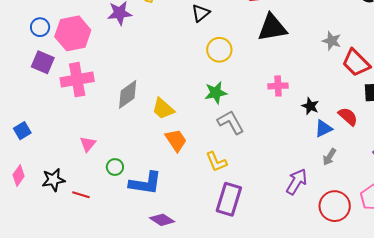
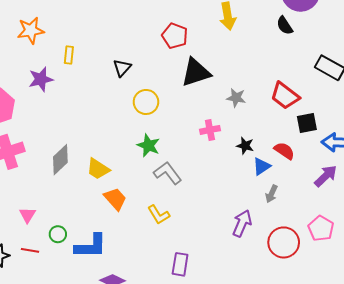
gray star: (332, 41) -> (236, 98), moved
green star: (216, 93) -> (148, 145), turned -30
red line: (81, 195) -> (30, 250), moved
purple rectangle: (229, 199) -> (180, 264), moved, size x0.7

